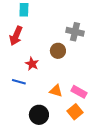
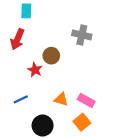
brown circle: (58, 51) -> (51, 56), moved
blue line: (19, 82) -> (21, 99), moved, turned -40

